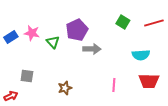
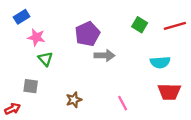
blue rectangle: (11, 37) -> (22, 17), moved
green triangle: (53, 42) -> (45, 59), moved
pink line: (114, 85) -> (123, 103), moved, turned -32

